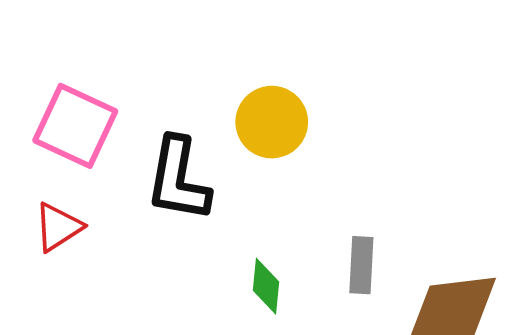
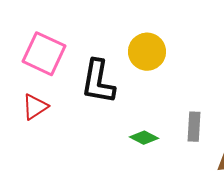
green diamond: (266, 286) -> (144, 138), turned -68

